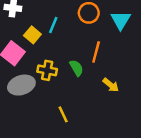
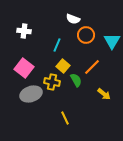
yellow square: (32, 35) -> (63, 66), moved
orange line: (96, 52) -> (92, 67), turned 30

